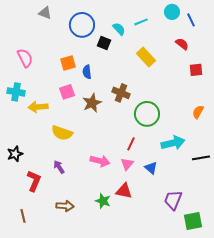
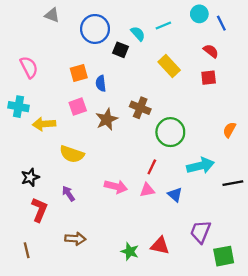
red square: (196, 70) -> (209, 78), moved
black star: (15, 154) -> (30, 177), moved
pink triangle: (127, 164) -> (147, 190), turned 40
red triangle: (124, 191) -> (160, 246), moved
green star: (103, 201) -> (130, 251), moved

